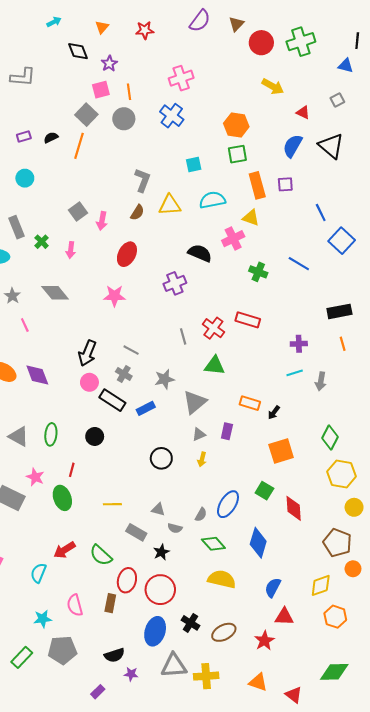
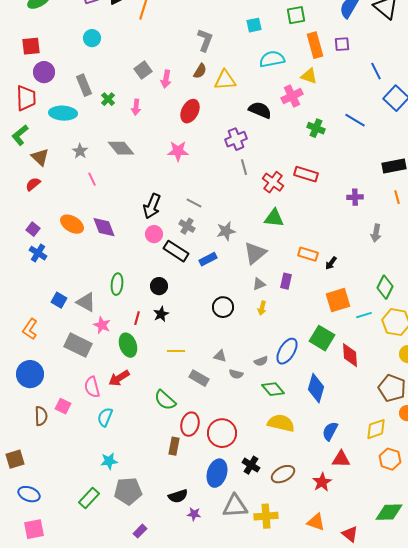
yellow triangle: (170, 205) -> (225, 80), moved
gray line: (183, 336) -> (244, 167), moved
cyan line: (295, 373) -> (364, 315), moved
gray triangle: (19, 436) -> (86, 302), moved
green square: (264, 491) -> (322, 338), size x1.4
gray semicircle: (201, 515) -> (261, 361), turned 40
red arrow: (64, 550) -> (119, 378), moved
black star: (161, 552) -> (161, 314), moved
pink semicircle: (75, 605) -> (92, 387), moved
purple rectangle: (98, 692) -> (140, 531), moved

